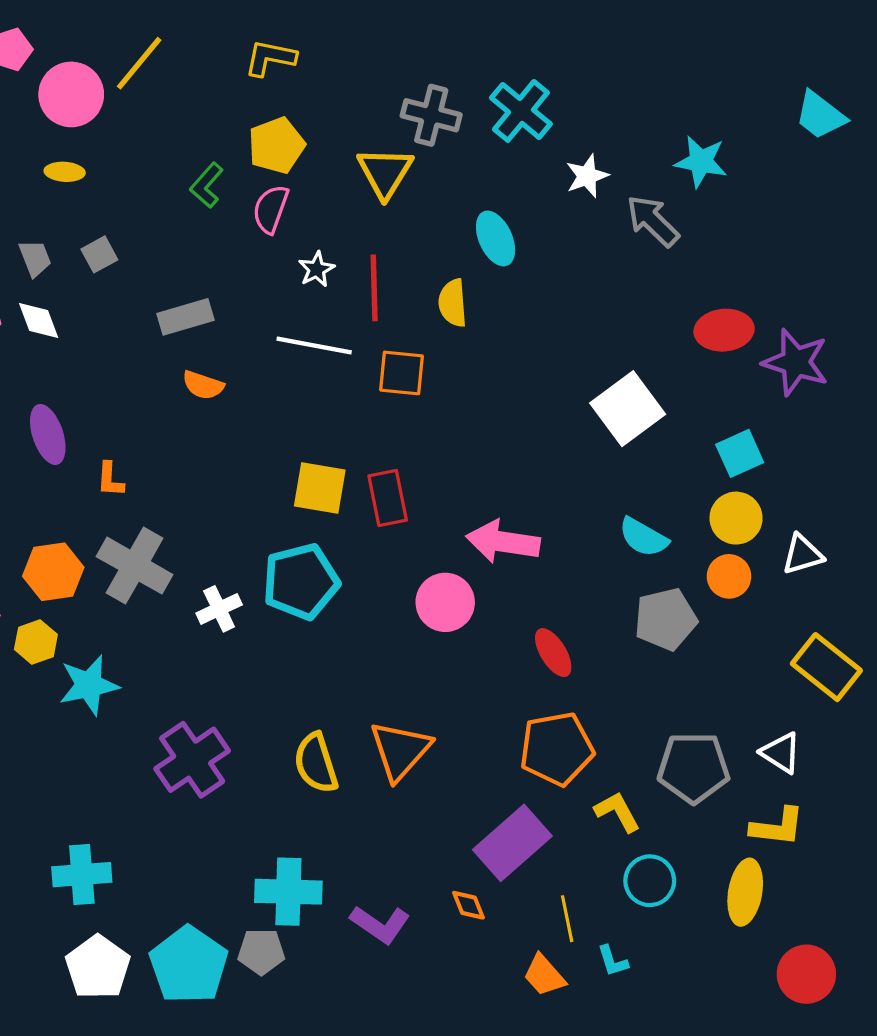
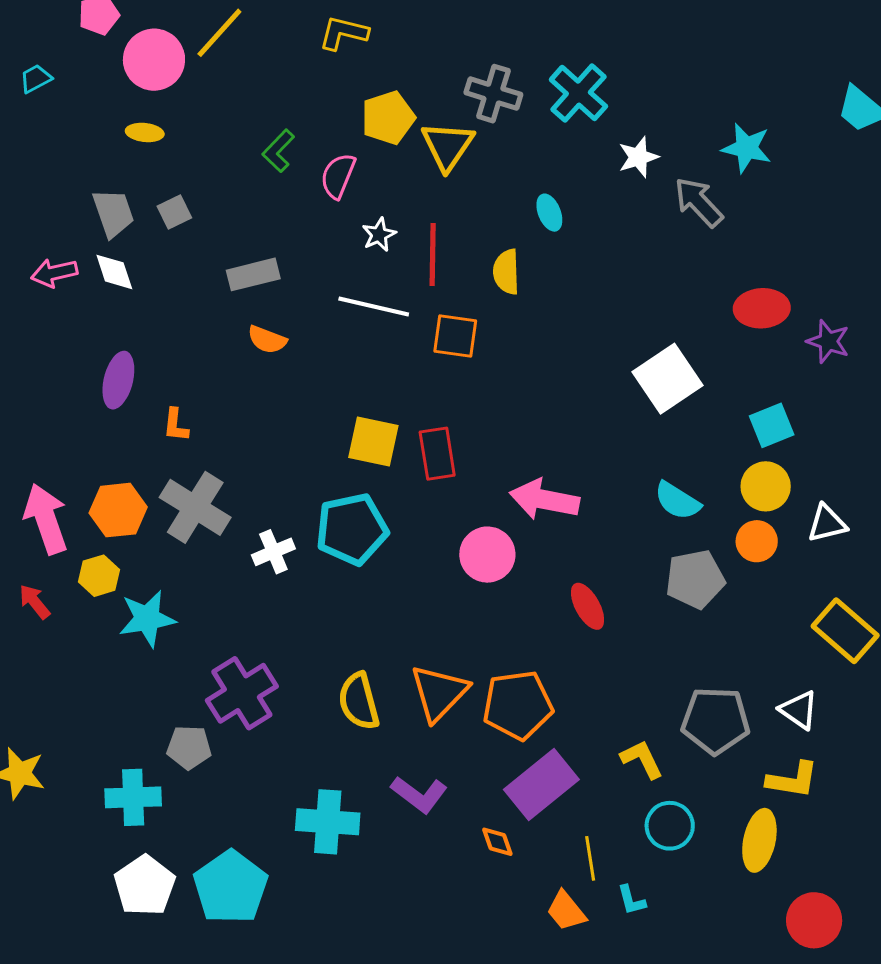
yellow pentagon: (276, 145) -> (388, 118), moved
cyan ellipse: (496, 238) -> (549, 213), size x0.7
gray trapezoid: (35, 258) -> (113, 213), size x1.4
purple star: (796, 362) -> (828, 341), size x0.7
purple ellipse: (48, 434) -> (118, 380), turned 30
orange pentagon: (557, 749) -> (518, 705), moved
purple L-shape: (380, 924) -> (419, 794), moved
gray pentagon: (261, 952) -> (189, 747), moved

